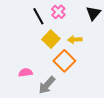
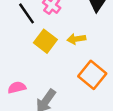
orange square: (64, 61) -> (92, 75), moved

